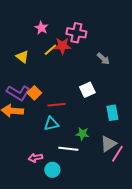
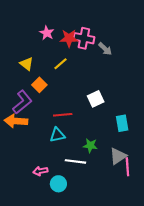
red star: (62, 46) -> (69, 38), moved
yellow line: (50, 50) -> (61, 64), moved
gray arrow: (103, 59) -> (105, 49), moved
purple L-shape: (18, 93) -> (22, 102), turned -70
orange square: (34, 93) -> (39, 85), moved
pink line: (117, 154) -> (127, 167), turned -36

